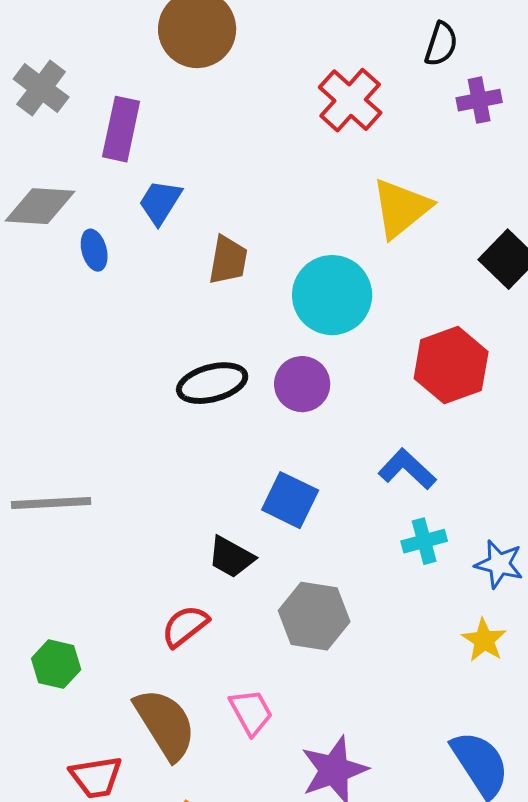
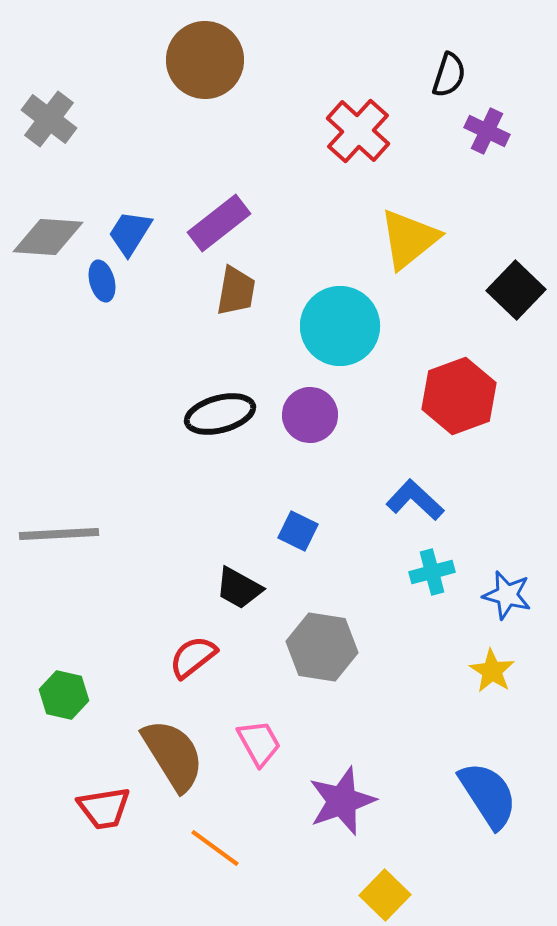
purple cross: (479, 100) -> (487, 131), turned 36
purple rectangle: (121, 129) -> (219, 223), moved, turned 40
blue trapezoid: (160, 202) -> (130, 233), moved
blue square: (290, 500) -> (298, 531), size x0.7

